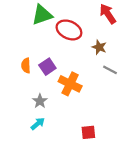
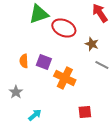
purple square: (47, 67) -> (44, 62), turned -35
gray star: (40, 101) -> (16, 92), moved
red square: (88, 132) -> (85, 112), moved

